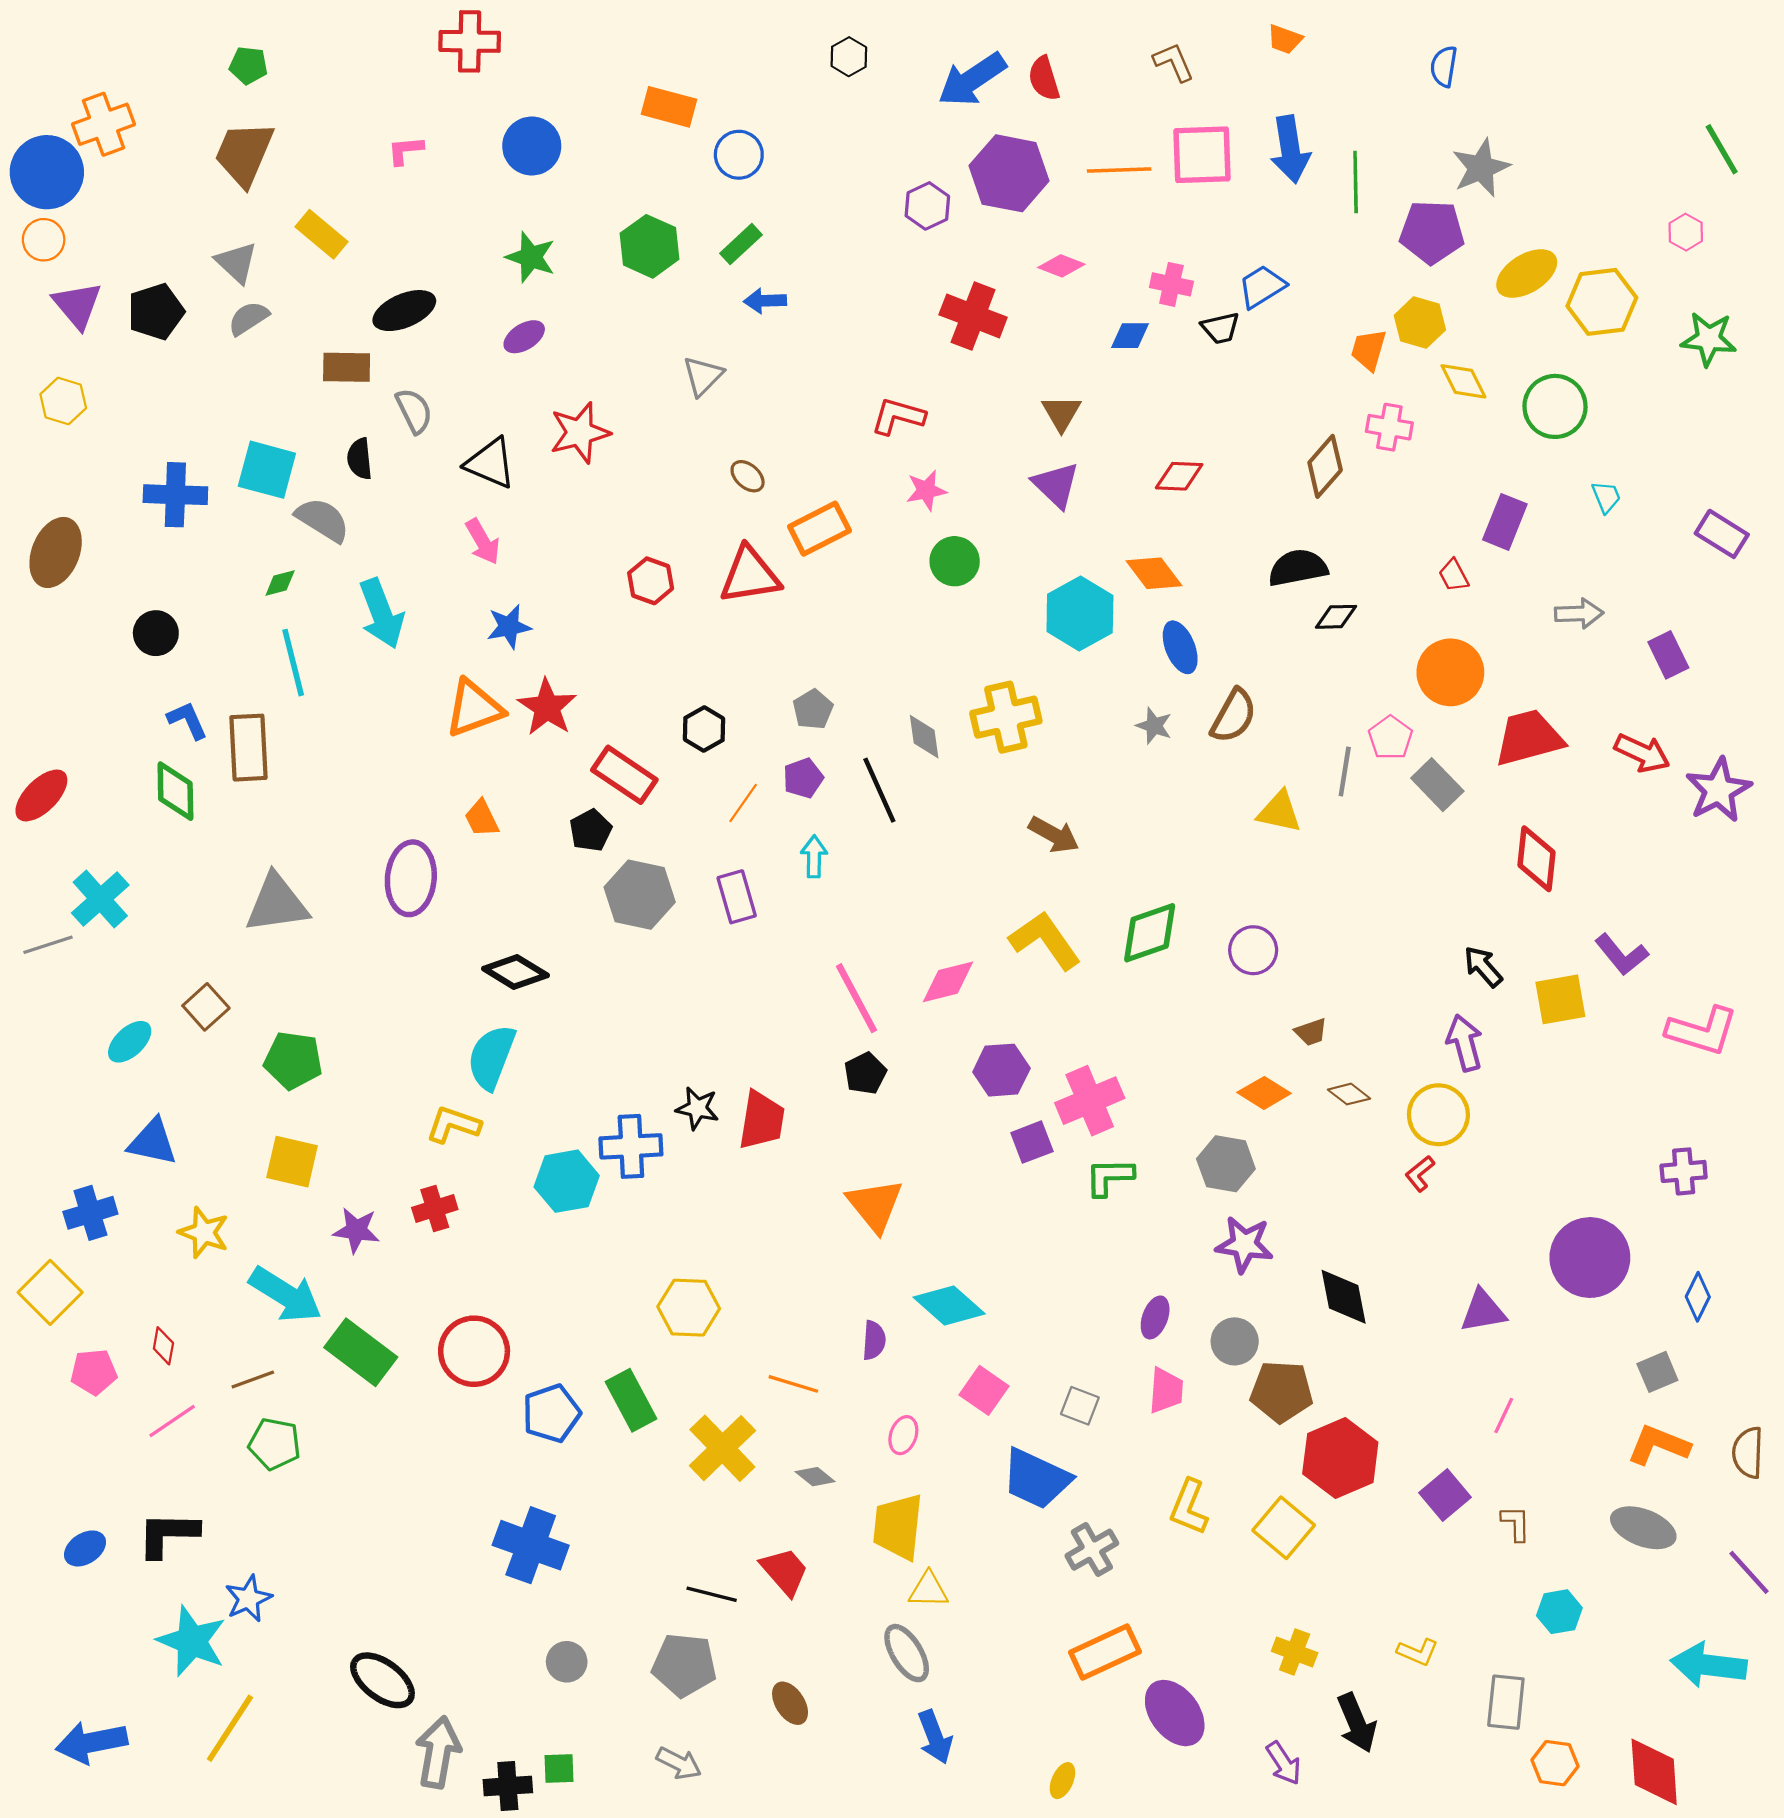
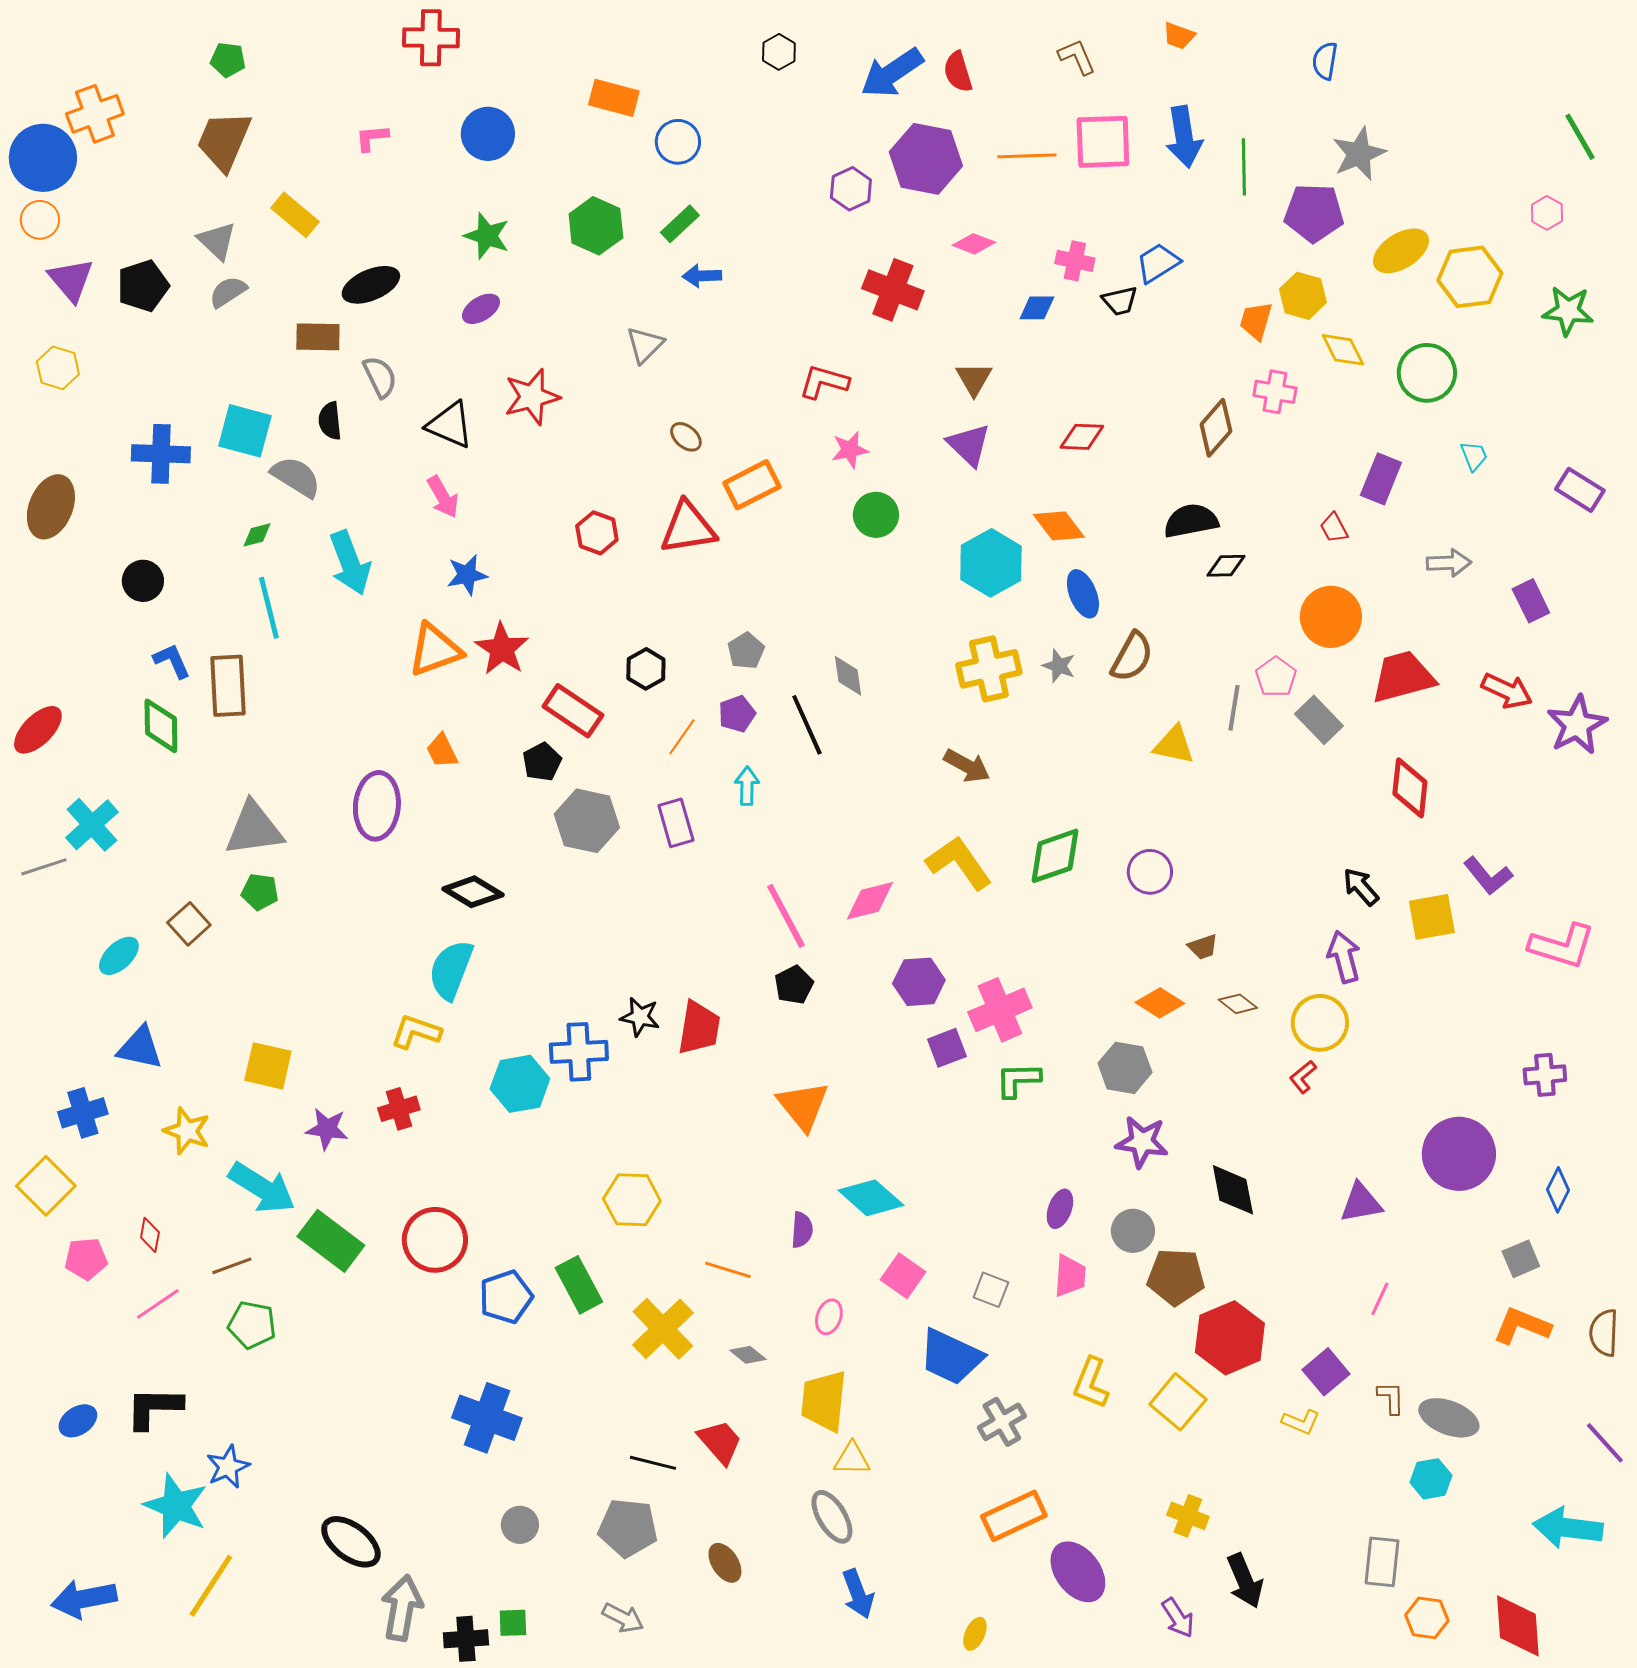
yellow cross: (1006, 717) -> (989, 669), moved
green pentagon: (293, 1060) -> (260, 892), moved, size x0.7
gray ellipse: (1643, 1528) -> (1449, 1418), moved
yellow L-shape: (1418, 1652) -> (1301, 1422), moved

